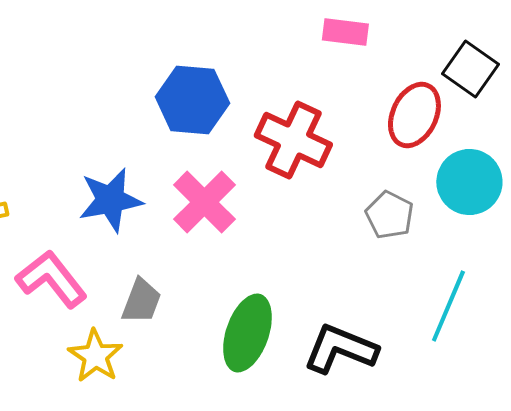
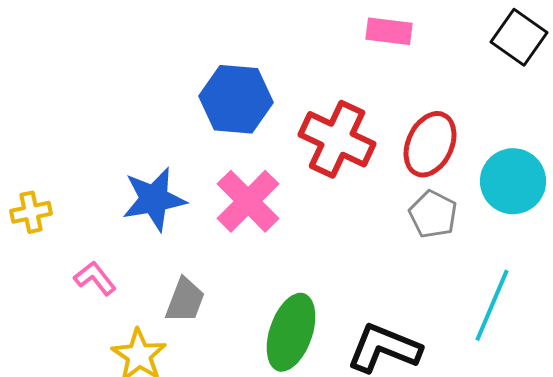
black square: (470, 69) -> (519, 37), moved
red ellipse: (414, 115) -> (430, 144), moved
pink L-shape: (51, 279) -> (95, 278), size x0.6

